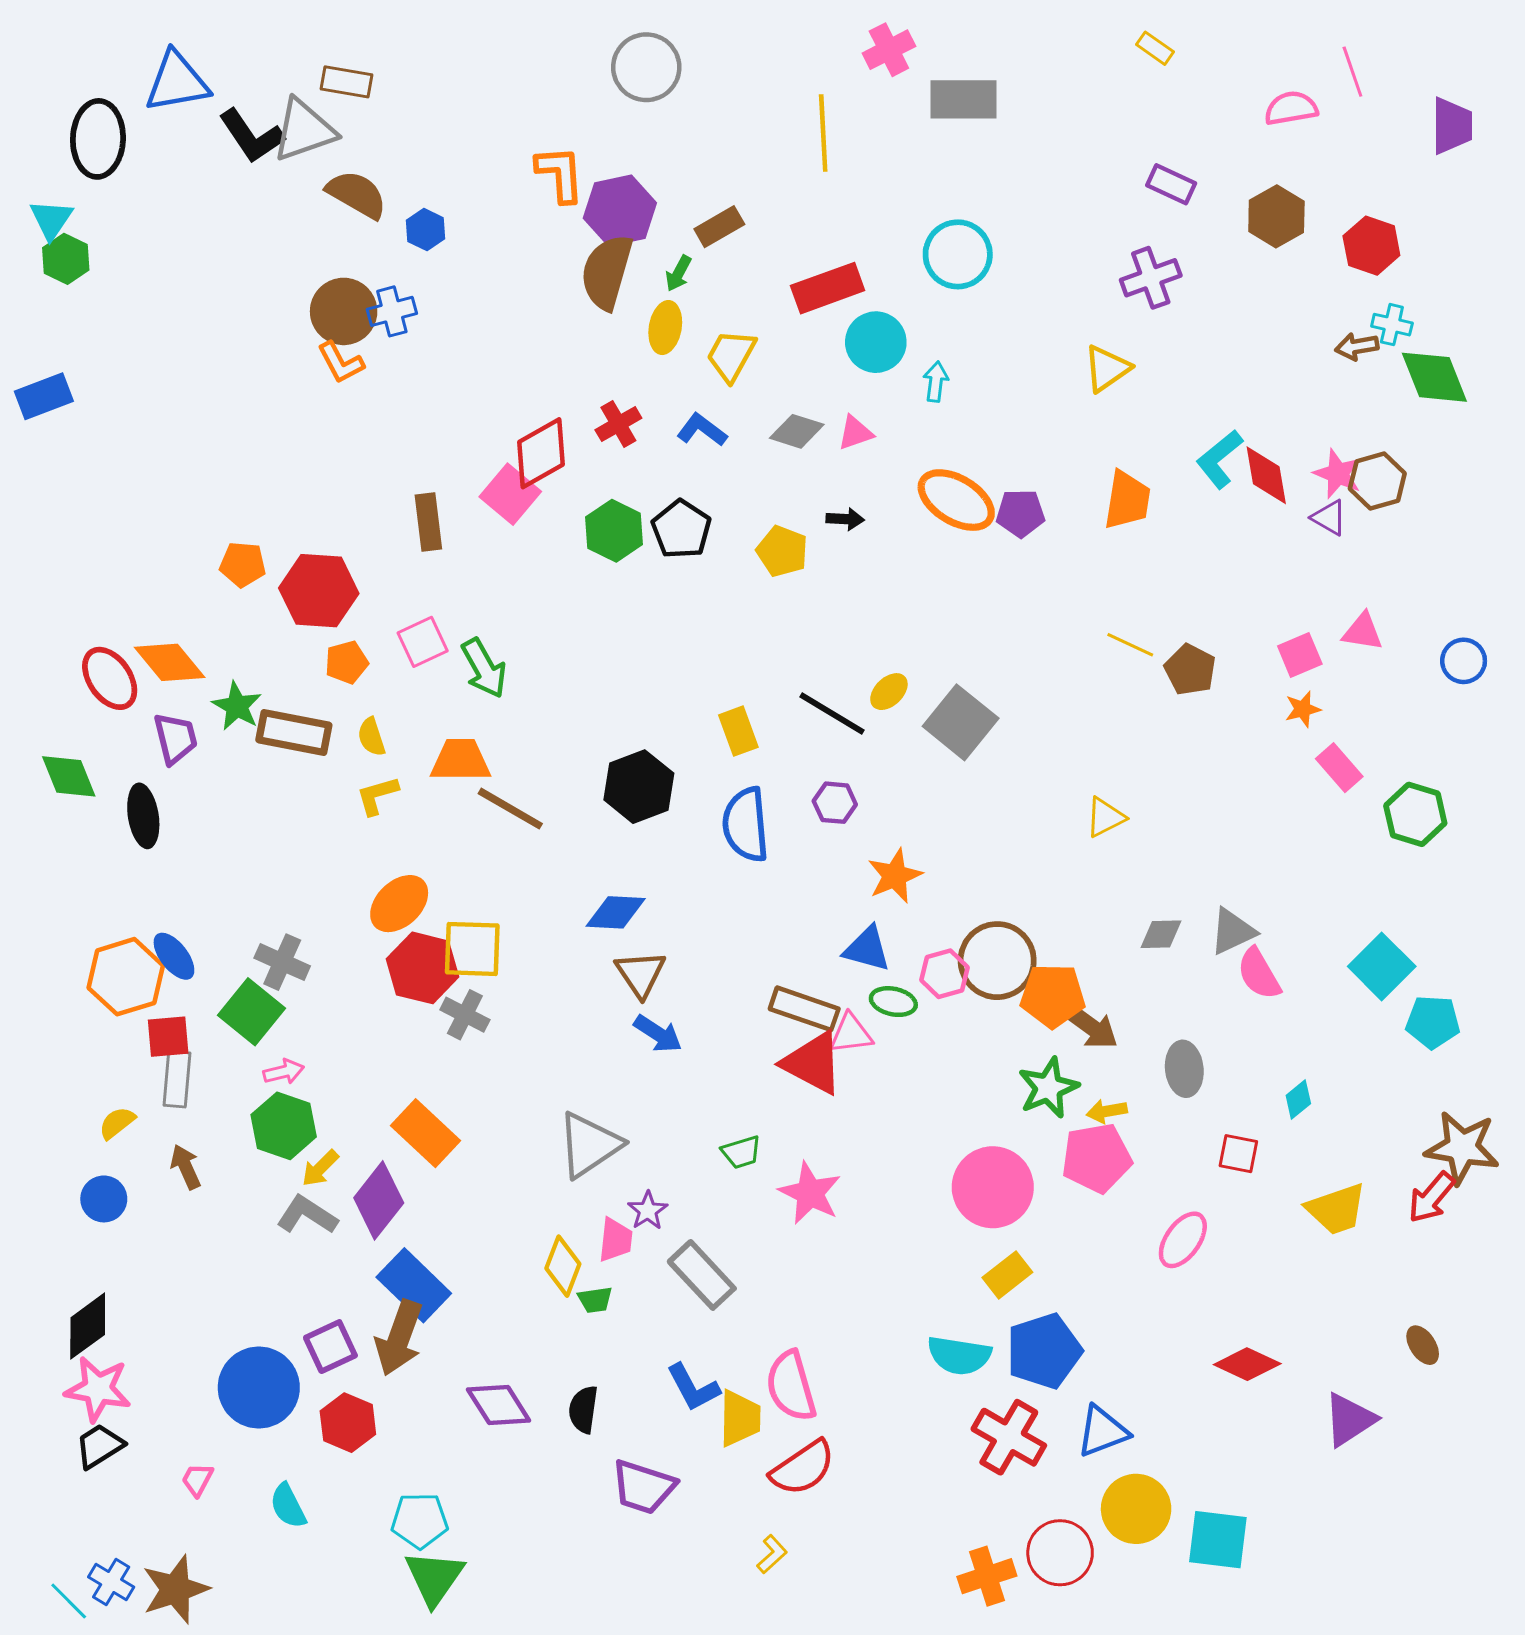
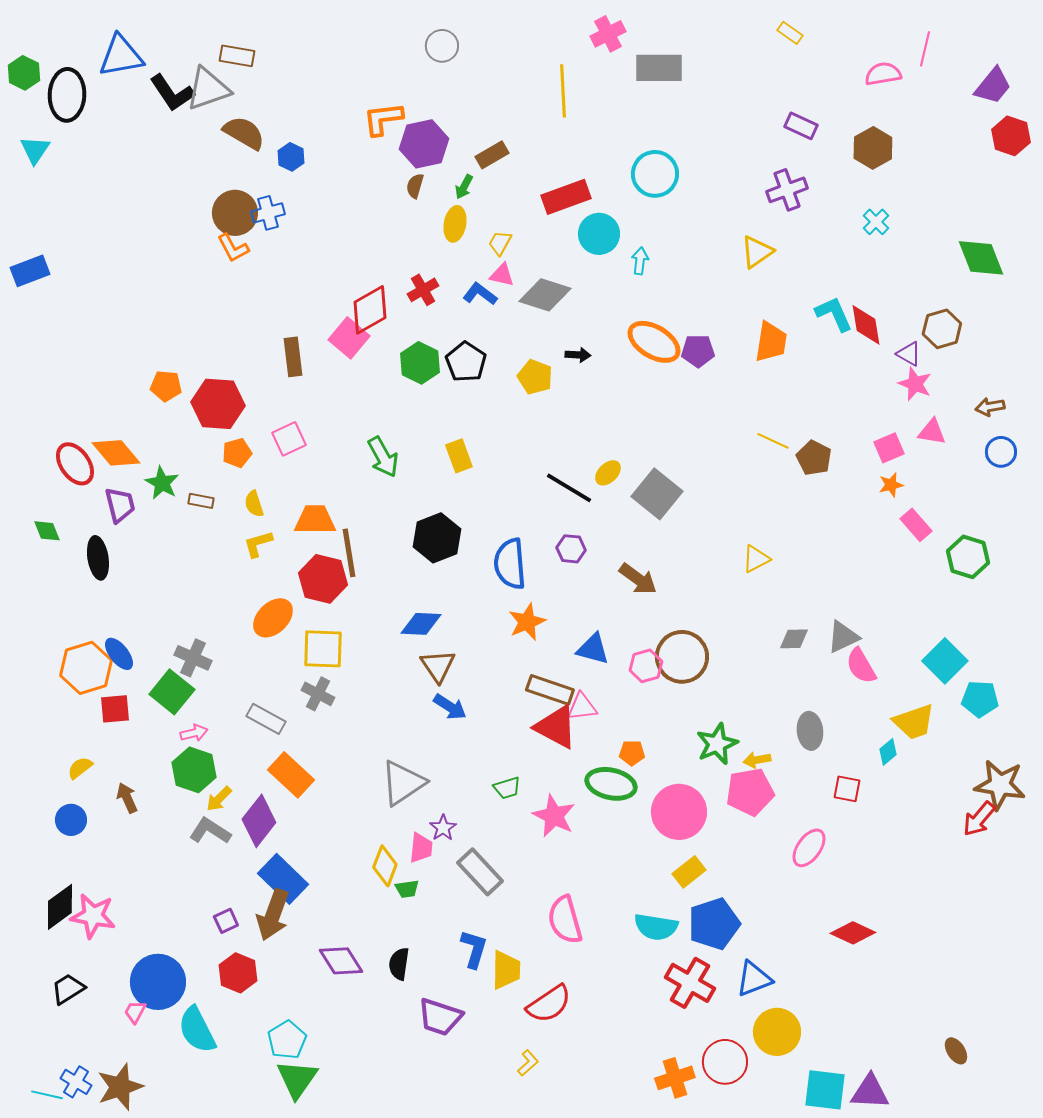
gray circle: (646, 67) -> (442, 46), size x0.7
pink line: (1352, 72) -> (925, 49), turned 32
purple trapezoid: (1452, 126) -> (993, 86), turned 39
orange L-shape: (560, 174) -> (383, 119), turned -93
red hexagon: (1371, 246) -> (1011, 136), moved
green hexagon: (66, 259) -> (24, 73), moved
brown semicircle: (607, 272) -> (415, 186), size x0.5
cyan cross: (1392, 325) -> (876, 222), moved, turned 32
brown arrow: (1357, 347) -> (990, 407), moved
yellow trapezoid: (731, 355) -> (500, 243), size x0.7
gray diamond: (797, 431) -> (545, 295), size x1.4
pink triangle: (855, 433) -> (502, 275), moved, turned 32
cyan L-shape: (1219, 459) -> (834, 314), turned 105
pink star: (1338, 474) -> (915, 384), moved
green arrow: (484, 668) -> (383, 457), moved
yellow rectangle: (738, 731) -> (459, 456), moved
brown rectangle: (294, 733) -> (201, 501), size x0.5
green diamond: (69, 776) -> (47, 531), size x0.7
brown line: (510, 809) -> (349, 553), turned 51
orange star: (895, 876) -> (527, 622), moved
red hexagon: (423, 968) -> (323, 579), moved
orange pentagon: (1053, 996) -> (632, 753), moved, size x0.6
green ellipse: (893, 1002) -> (611, 784), moved, size x1.6
brown arrow: (1091, 1026) -> (638, 579), moved
gray rectangle: (177, 1079) -> (266, 719), moved, turned -66
yellow trapezoid: (1336, 1209) -> (914, 722), moved
brown ellipse: (1423, 1345) -> (956, 1051), moved
purple square: (330, 1347) -> (226, 921), size x0.7
pink semicircle: (791, 1386) -> (565, 920), moved
blue circle: (259, 1388) -> (158, 982), moved
blue L-shape: (693, 1388) -> (474, 949), turned -135
pink star: (98, 1389) -> (93, 916), moved
purple triangle: (1350, 1420) -> (870, 1092), moved, turned 36
cyan semicircle: (288, 1506) -> (197, 1030), size x1.5
cyan pentagon: (420, 1521) -> (287, 1040), turned -30
cyan square: (1218, 1540) -> (825, 1090), moved
cyan line: (69, 1601) -> (47, 1095), turned -32

